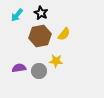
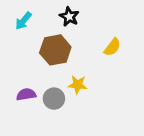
black star: (41, 13) -> (69, 17), moved
yellow semicircle: (64, 34) -> (112, 47), moved

